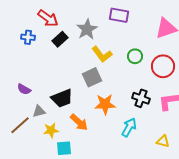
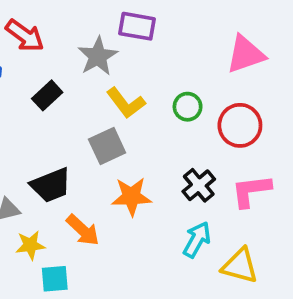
purple rectangle: (119, 15) -> (137, 26), moved
black rectangle: (60, 39) -> (47, 95), moved
black cross: (141, 98) -> (199, 185), turned 30
cyan arrow: (129, 127) -> (197, 240), moved
yellow triangle: (163, 141) -> (240, 266), size x1.5

